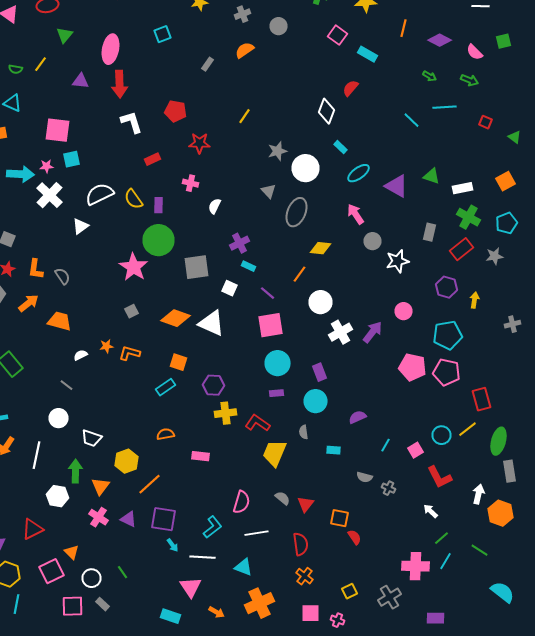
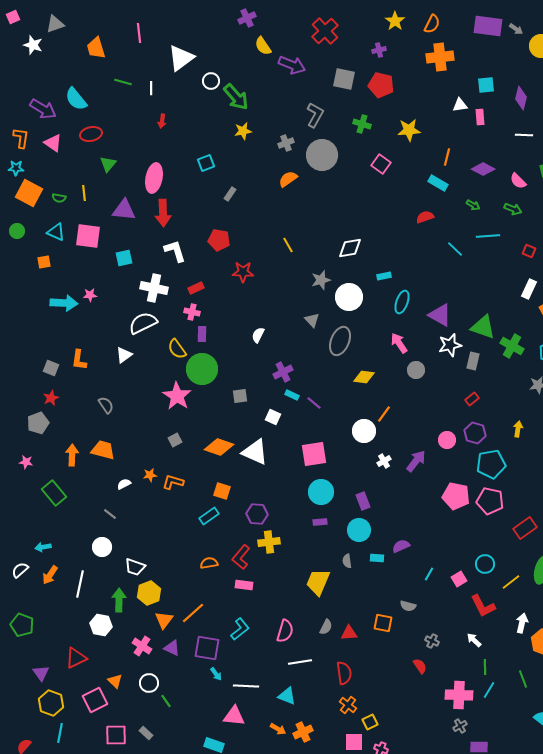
gray circle: (278, 26) -> (322, 155), size x1.8
cyan rectangle: (368, 54) -> (438, 183), moved
yellow line: (40, 64) -> (84, 193), turned -42
gray rectangle: (208, 64) -> (230, 194), moved
purple triangle: (80, 81) -> (124, 210), size x1.4
red semicircle: (350, 88) -> (425, 217), moved, turned 30
white diamond: (326, 111) -> (350, 248), moved, turned 60
yellow line: (244, 116) -> (288, 245), turned -63
pink square: (58, 130) -> (88, 236), moved
cyan rectangle: (340, 147) -> (384, 276), turned -56
cyan square: (72, 159) -> (124, 258), moved
cyan ellipse: (358, 173) -> (402, 302), turned -35
green triangle: (432, 176) -> (483, 327), moved, size x1.5
pink cross: (190, 183) -> (192, 312), moved
white rectangle: (462, 188) -> (529, 289), moved, turned -54
white cross: (50, 195) -> (154, 288), moved, turned -32
yellow semicircle: (134, 199) -> (177, 349), moved
red rectangle: (462, 249) -> (472, 399), moved, size x0.6
white star: (398, 261) -> (450, 345), moved
gray square: (196, 267) -> (240, 396), size x0.6
orange L-shape: (36, 269) -> (79, 360), moved
orange line: (300, 274) -> (384, 414), moved
purple hexagon: (446, 287) -> (475, 433), moved
purple line: (268, 293) -> (314, 403), moved
orange arrow: (28, 303) -> (72, 455), moved, turned -50
white cross: (340, 332) -> (384, 461), size x0.6
red rectangle: (482, 399) -> (525, 528), turned 70
red L-shape: (258, 423) -> (241, 557), moved, turned -85
yellow line: (468, 429) -> (511, 582), moved
cyan rectangle: (334, 450) -> (377, 558), moved
yellow hexagon: (126, 461) -> (149, 593), moved
orange triangle: (100, 486) -> (164, 620), moved
gray cross: (388, 488) -> (432, 641), moved
gray semicircle: (282, 498) -> (326, 627), turned 77
red triangle: (306, 504) -> (349, 633), turned 48
orange square: (340, 518) -> (383, 623), moved
cyan L-shape: (212, 527) -> (240, 629), moved
red semicircle: (354, 537) -> (420, 666), moved
green line: (442, 538) -> (485, 667), turned -49
green line: (480, 550) -> (523, 679), turned 36
white circle: (92, 578) -> (149, 683), moved
pink triangle: (190, 587) -> (234, 716), turned -50
yellow square: (350, 591) -> (370, 722), moved
gray cross: (390, 597) -> (460, 726), moved, size x0.6
orange cross: (260, 603) -> (303, 732), size x0.7
orange arrow: (216, 612) -> (278, 729), moved

